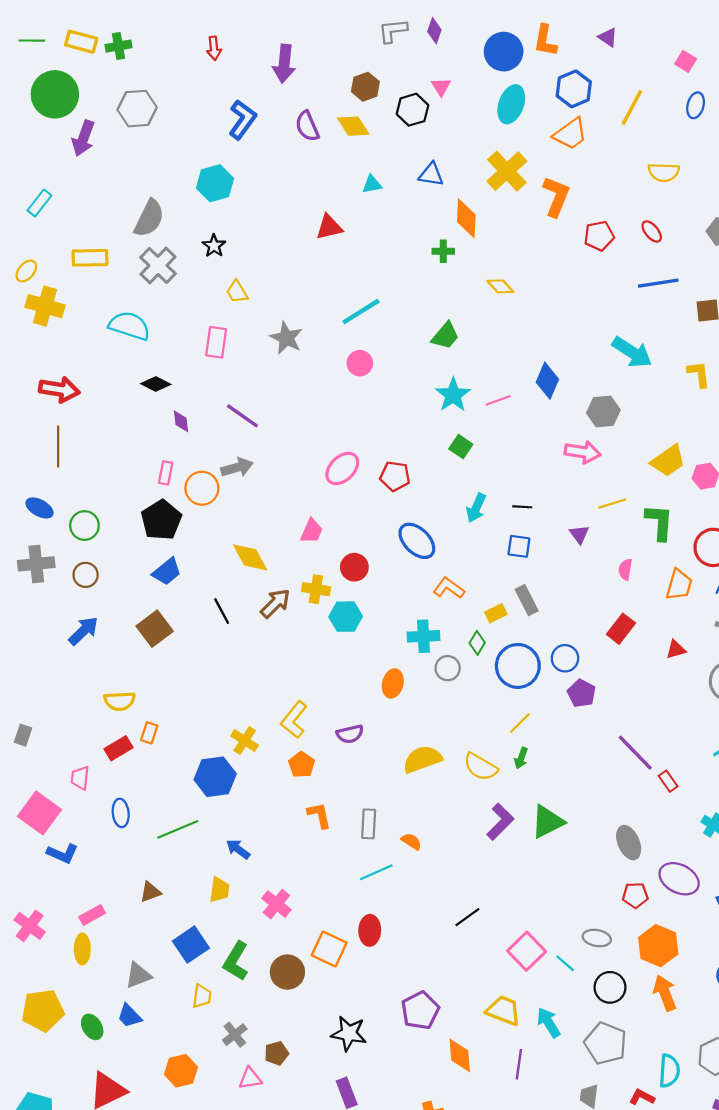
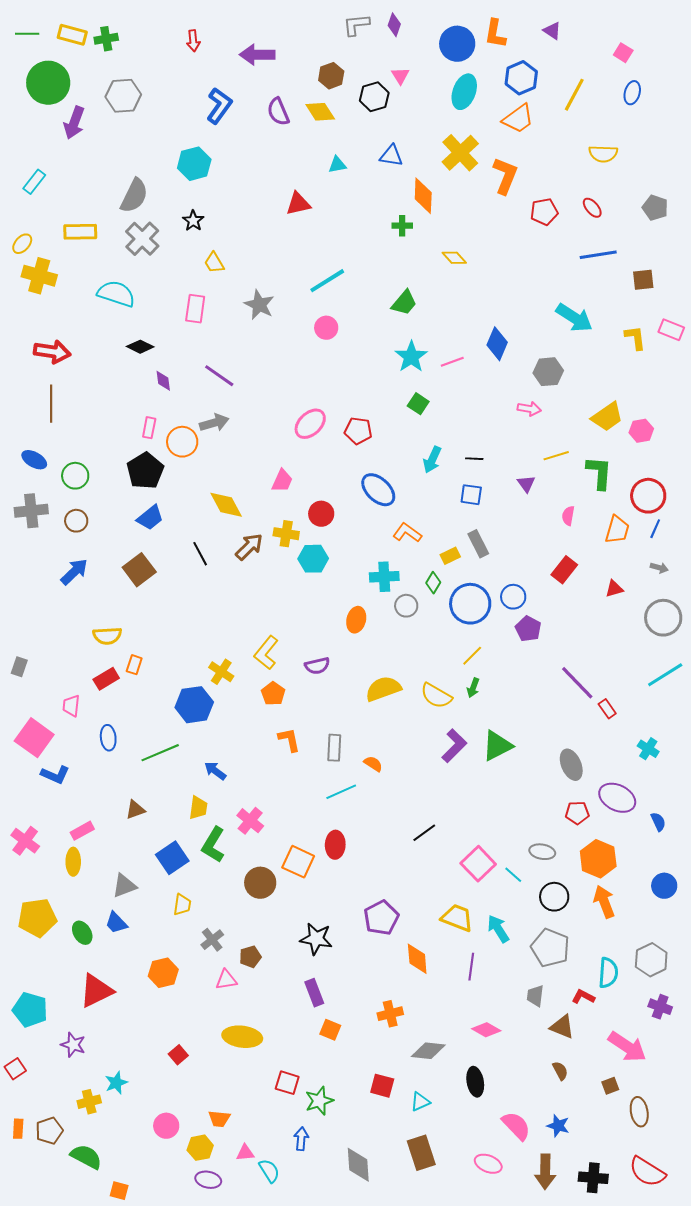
purple arrow: (284, 64) -> (257, 55), turned 84
pink arrow: (583, 452) -> (529, 409), size x0.7
green L-shape: (236, 961) -> (213, 845), moved

